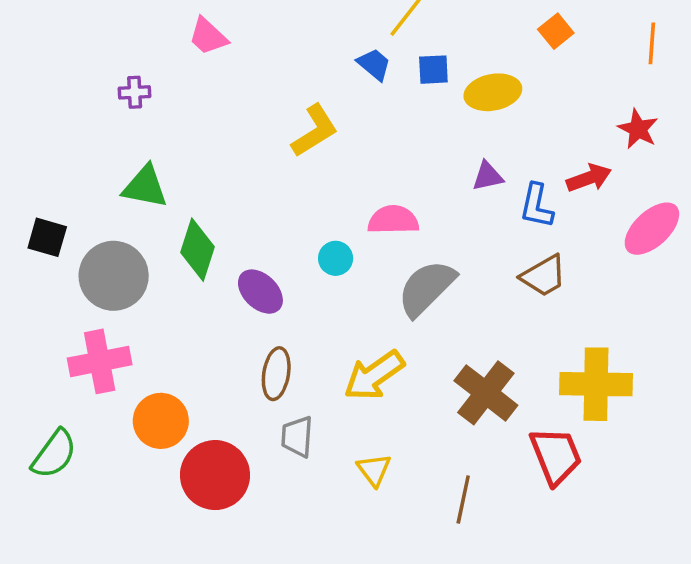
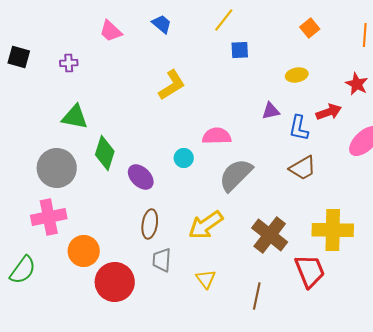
blue trapezoid: (374, 64) -> (162, 24), moved
yellow ellipse: (493, 92) -> (297, 75), moved, size x0.7
black square: (47, 237) -> (19, 57), moved

